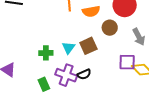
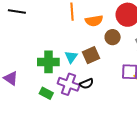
green cross: (46, 53) -> (48, 62), size x1.5
green rectangle: (44, 84) -> (46, 93), turned -40

